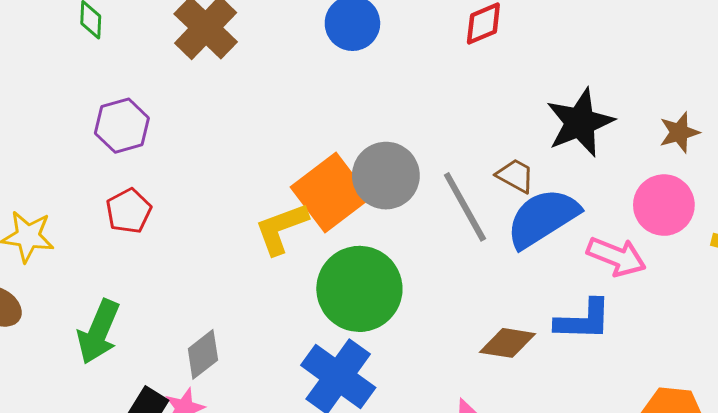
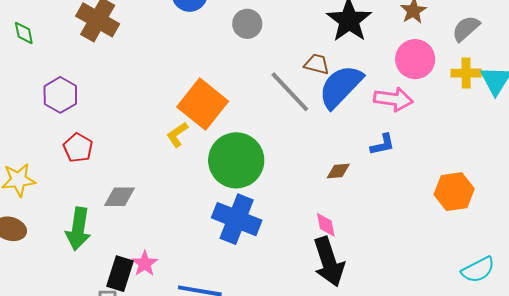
gray circle: (386, 176) -> (247, 24), moved, size x0.7
yellow L-shape: (281, 228) -> (177, 135), size x0.7
blue L-shape: (583, 320) -> (383, 145), size x0.7
brown diamond: (507, 343) -> (338, 171), size x0.7
gray diamond: (203, 354) -> (120, 197), moved, turned 52

